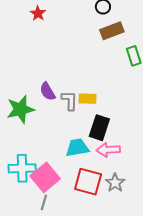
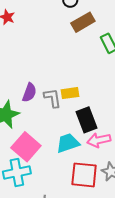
purple semicircle: (48, 91) -> (29, 93), turned -120
black rectangle: (99, 128) -> (86, 120), turned -30
pink square: (45, 177) -> (26, 147), moved

